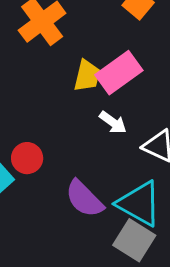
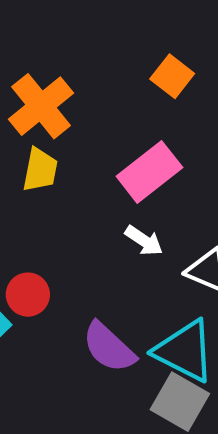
yellow trapezoid: (87, 76) -> (40, 170), moved

